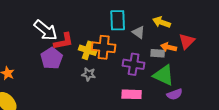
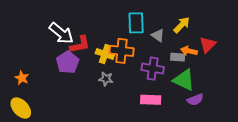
yellow arrow: (162, 22) -> (182, 25), turned 114

